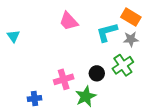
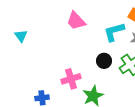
black circle: (97, 73) -> (104, 61), moved

